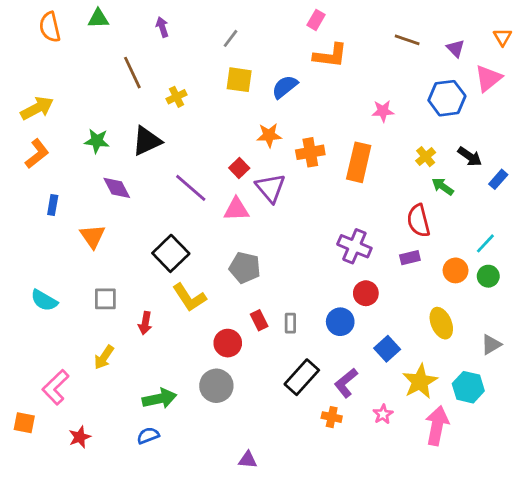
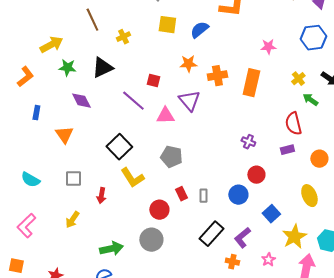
yellow arrow: (37, 108) -> (51, 45), moved
red square: (239, 168) -> (153, 81), moved, turned -32
purple cross: (354, 246) -> (248, 142), size x0.6
pink L-shape: (56, 387) -> (26, 226), moved

